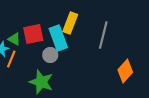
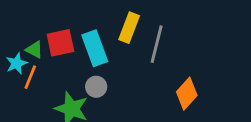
yellow rectangle: (70, 23) -> (129, 28), moved
gray circle: (50, 55) -> (96, 87), moved

